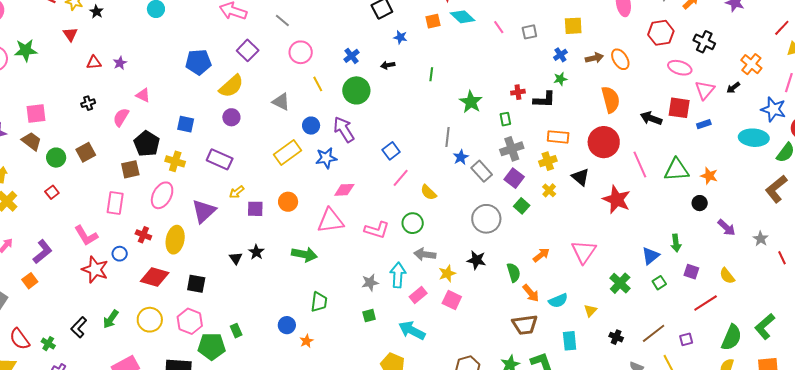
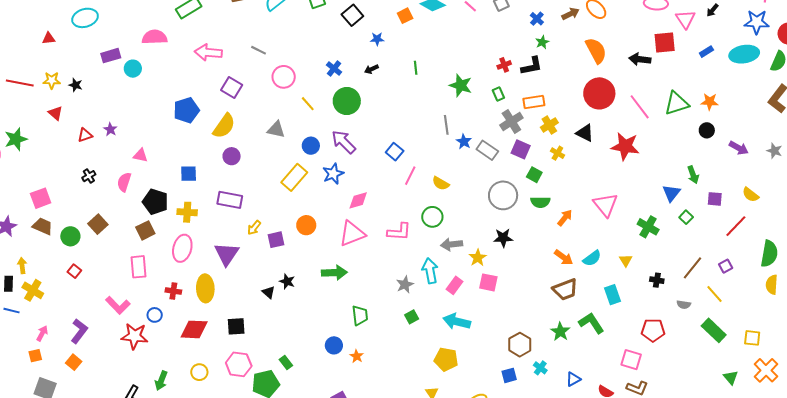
blue rectangle: (704, 124) -> (706, 52), moved
orange rectangle: (558, 137) -> (534, 102), moved
green semicircle: (514, 272) -> (540, 202), moved, turned 120
yellow circle: (150, 320) -> (199, 372), size x0.7

